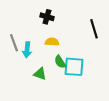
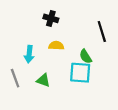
gray line: (14, 43) -> (15, 78), moved
green semicircle: (60, 62) -> (86, 56), moved

